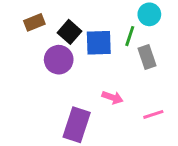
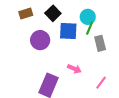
cyan circle: (149, 14) -> (88, 17), moved
black square: (70, 32) -> (53, 13), moved
pink line: (153, 114) -> (101, 83), turned -40

